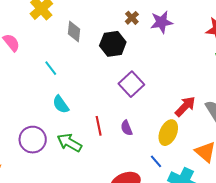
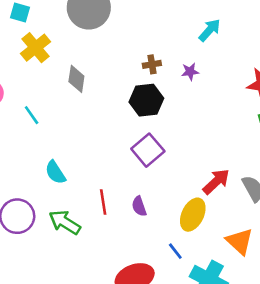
brown cross: (132, 18) -> (152, 64), turned 32
purple star: (162, 22) -> (190, 72), size x0.6
black hexagon: (113, 44) -> (146, 100), moved
cyan line: (51, 68) -> (32, 115), moved

